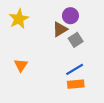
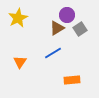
gray square: (76, 40) -> (80, 29), moved
blue line: (75, 69) -> (53, 53), moved

